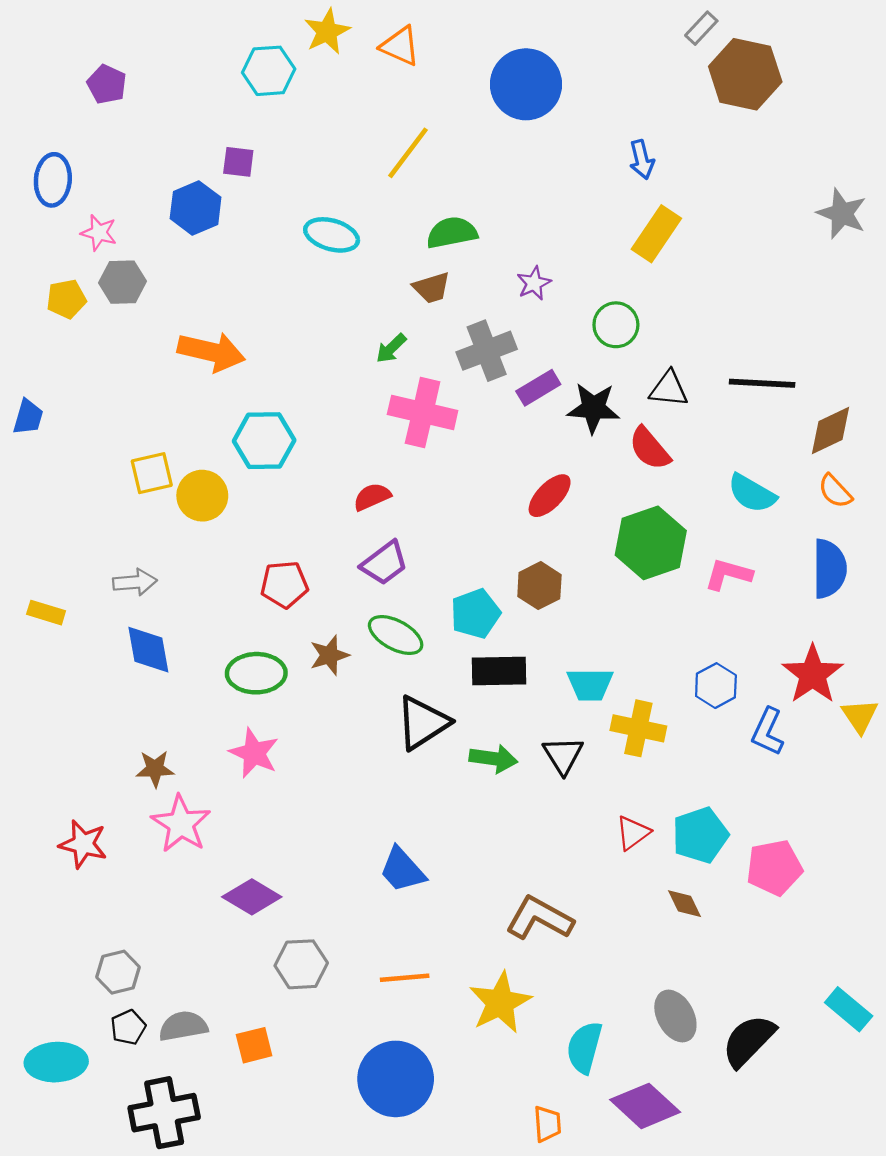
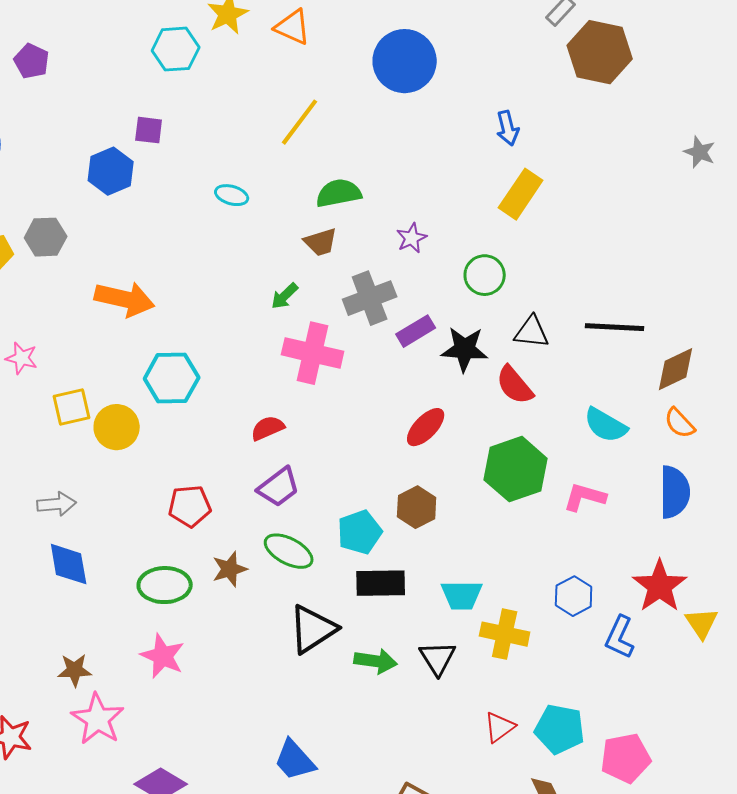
gray star: (842, 214) -> (700, 152), moved, size x0.7
pink star: (99, 233) -> (22, 358), moved
cyan ellipse: (332, 235) -> (232, 195), size x0.7
cyan pentagon: (700, 835) -> (560, 729), turned 30

